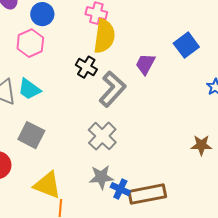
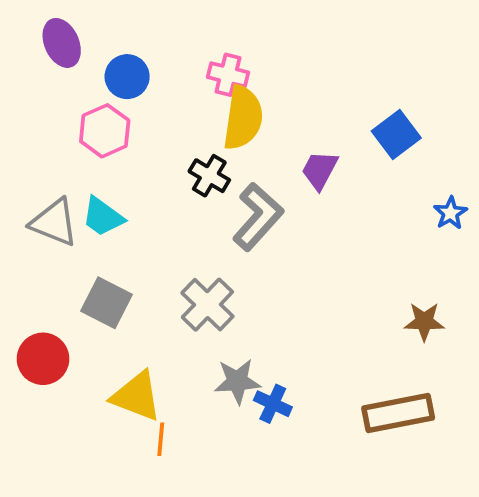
gray cross: (102, 136) -> (207, 305), moved
brown rectangle: (147, 194) -> (398, 413), moved

